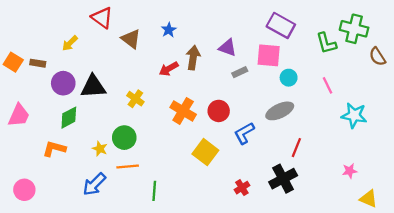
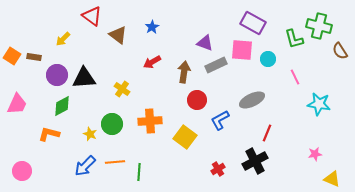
brown arrow: (193, 58) -> (184, 72), moved
gray rectangle: (240, 72) -> (216, 65), size x1.5
cyan circle: (289, 78) -> (268, 59), moved
orange cross: (183, 111) -> (150, 121), moved, turned -35
orange line: (128, 166) -> (115, 162), moved

